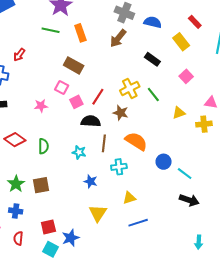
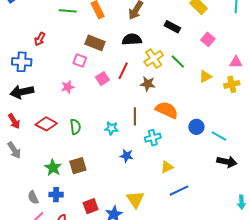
pink square: (62, 88) -> (80, 60), moved
black semicircle: (91, 121) -> (132, 39), moved
yellow triangle: (98, 213) -> (135, 199), moved

